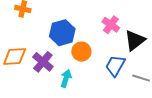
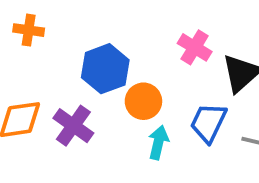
cyan arrow: (66, 79) -> (158, 142), moved

